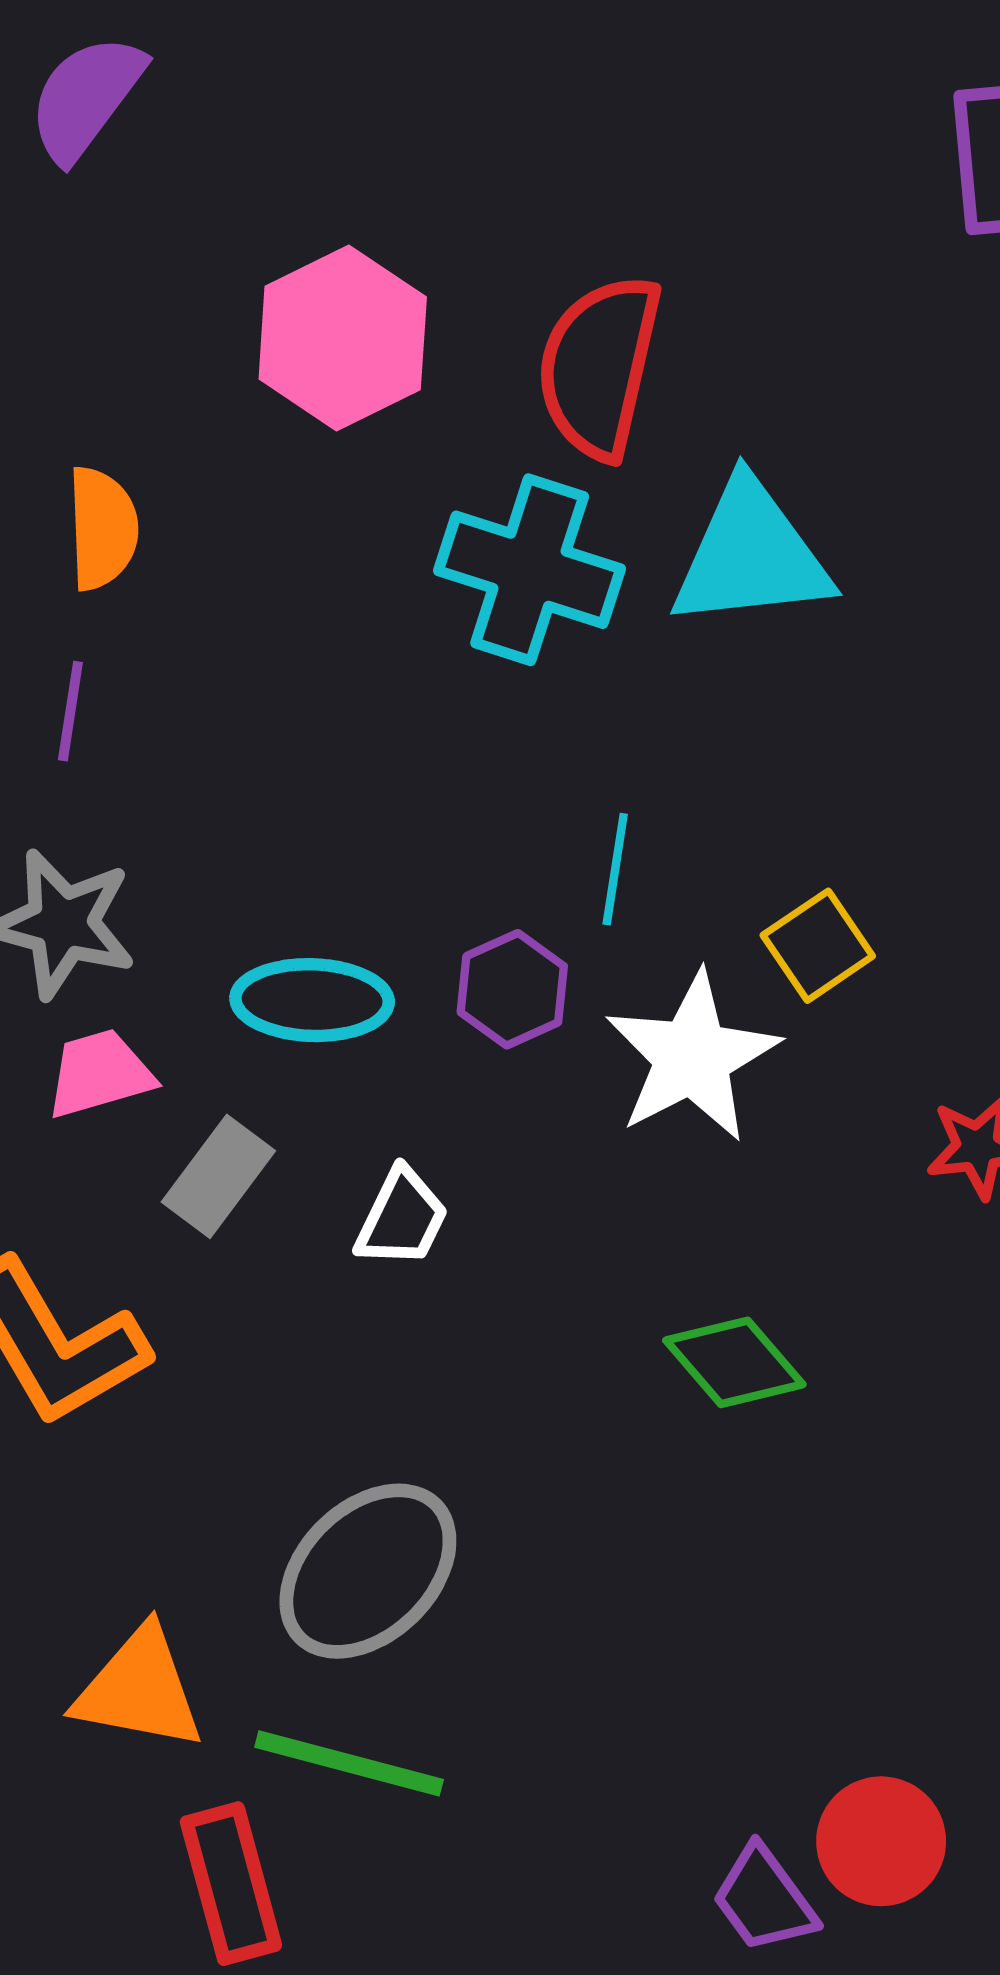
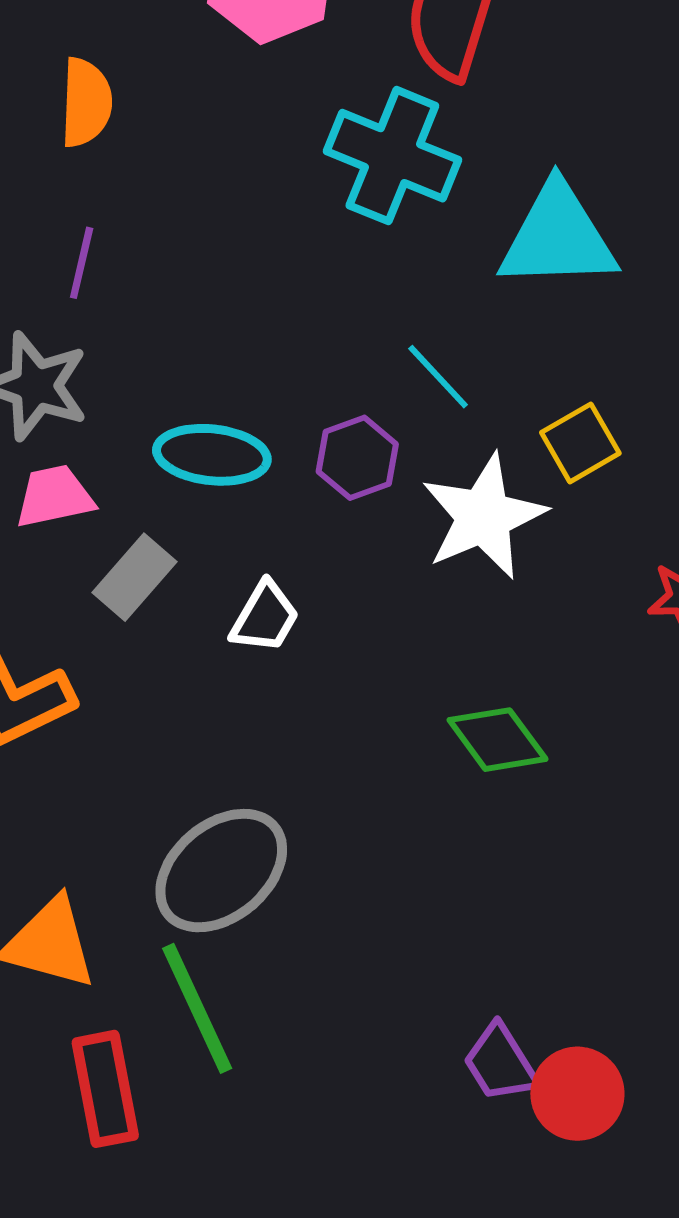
cyan triangle: (751, 555) -> (558, 237), moved
purple line: (70, 711) -> (82, 263), moved
cyan line: (615, 869) -> (438, 377), turned -56
green line: (349, 1763) -> (197, 1008), turned 46
purple trapezoid: (764, 1899) -> (500, 1063), moved

